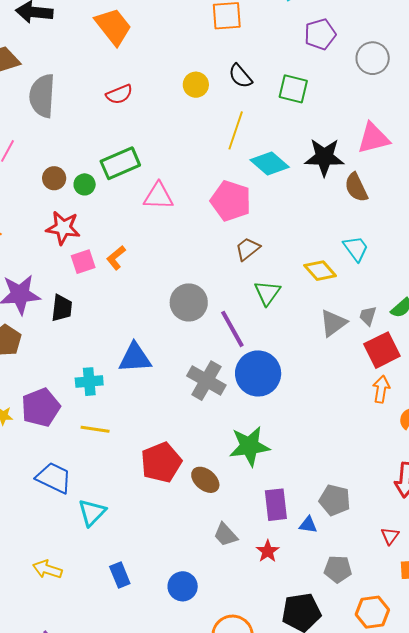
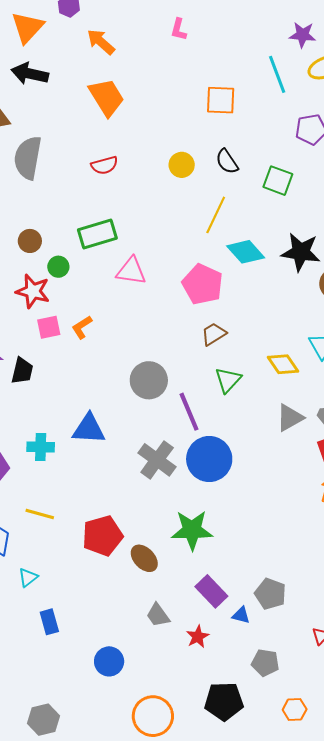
green circle: (85, 184) -> (58, 267), moved
yellow line: (95, 429) -> (40, 514), moved
purple rectangle: (276, 505) -> (211, 591), turned -44
cyan triangle: (92, 513) -> (28, 577), size x0.7
blue rectangle: (120, 575) -> (49, 622), moved
orange hexagon: (372, 612) -> (295, 709), size x0.7

